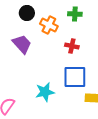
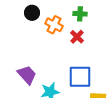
purple trapezoid: (22, 44) -> (27, 75), moved
red cross: (72, 46) -> (77, 37), moved, turned 32

